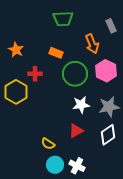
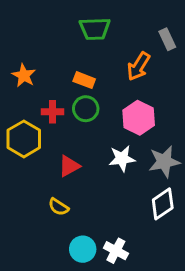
orange arrow: (92, 44) -> (139, 66), turned 54
pink hexagon: (106, 71) -> (139, 118), moved
green circle: (75, 74) -> (86, 109), moved, size x0.7
red triangle: (76, 131) -> (69, 166), moved
yellow semicircle: (48, 144) -> (59, 207), moved

